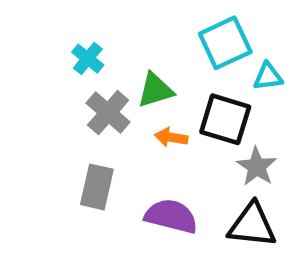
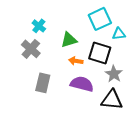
gray cross: (108, 113) -> (31, 49), moved
purple semicircle: (171, 216) -> (82, 84), moved

